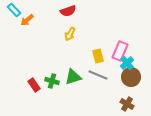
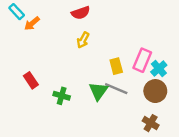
cyan cross: (127, 63) -> (159, 68), moved
green triangle: (73, 77) -> (98, 91), moved, turned -36
red rectangle: (34, 85) -> (31, 80), moved

